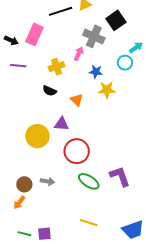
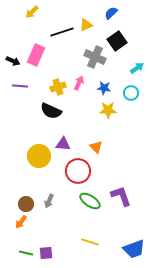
pink arrow: (79, 54) -> (79, 83), moved
cyan circle: (125, 63) -> (131, 93), moved
blue star: (96, 72) -> (104, 88), moved
black semicircle: (50, 91) -> (51, 111), size x1.5
orange triangle: (77, 100) -> (96, 147), moved
gray arrow: (47, 181) -> (49, 201), turned 104

